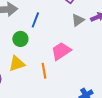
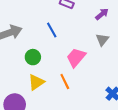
blue line: (35, 20) -> (52, 30), moved, turned -35
gray triangle: (78, 20) -> (102, 40), moved

